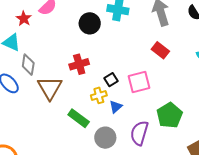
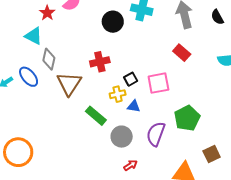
blue triangle: (116, 107) -> (134, 106), turned 48

